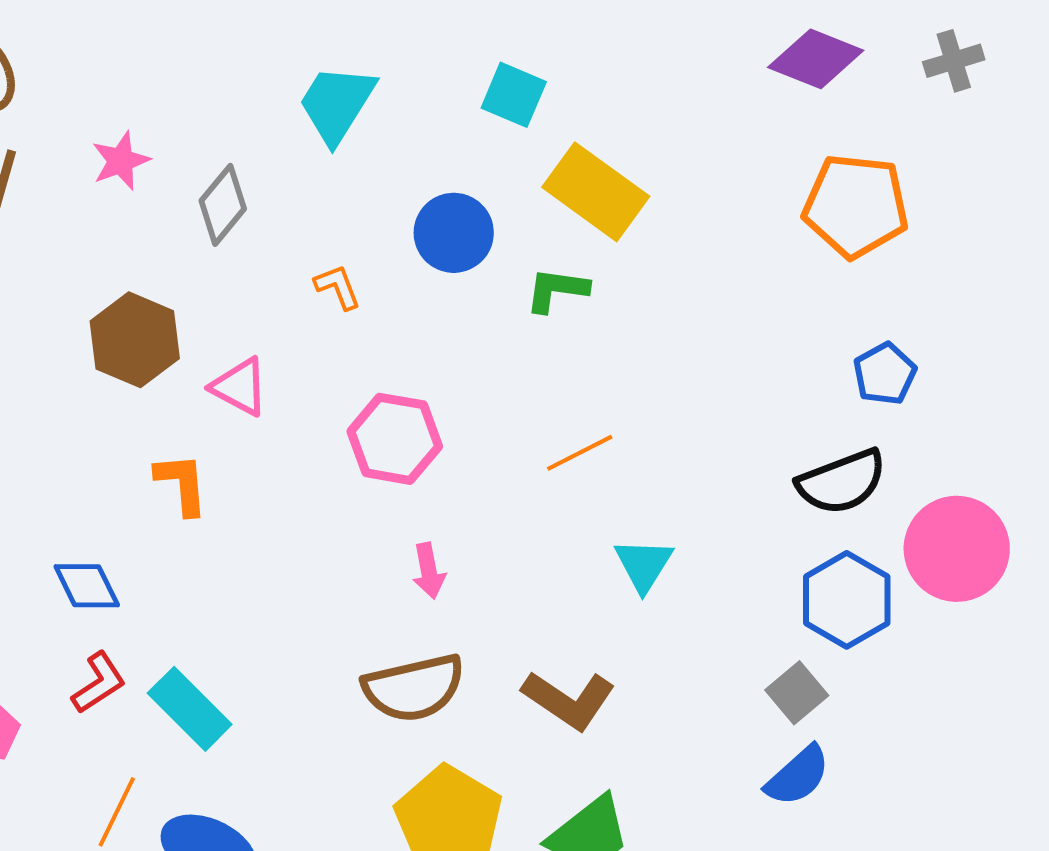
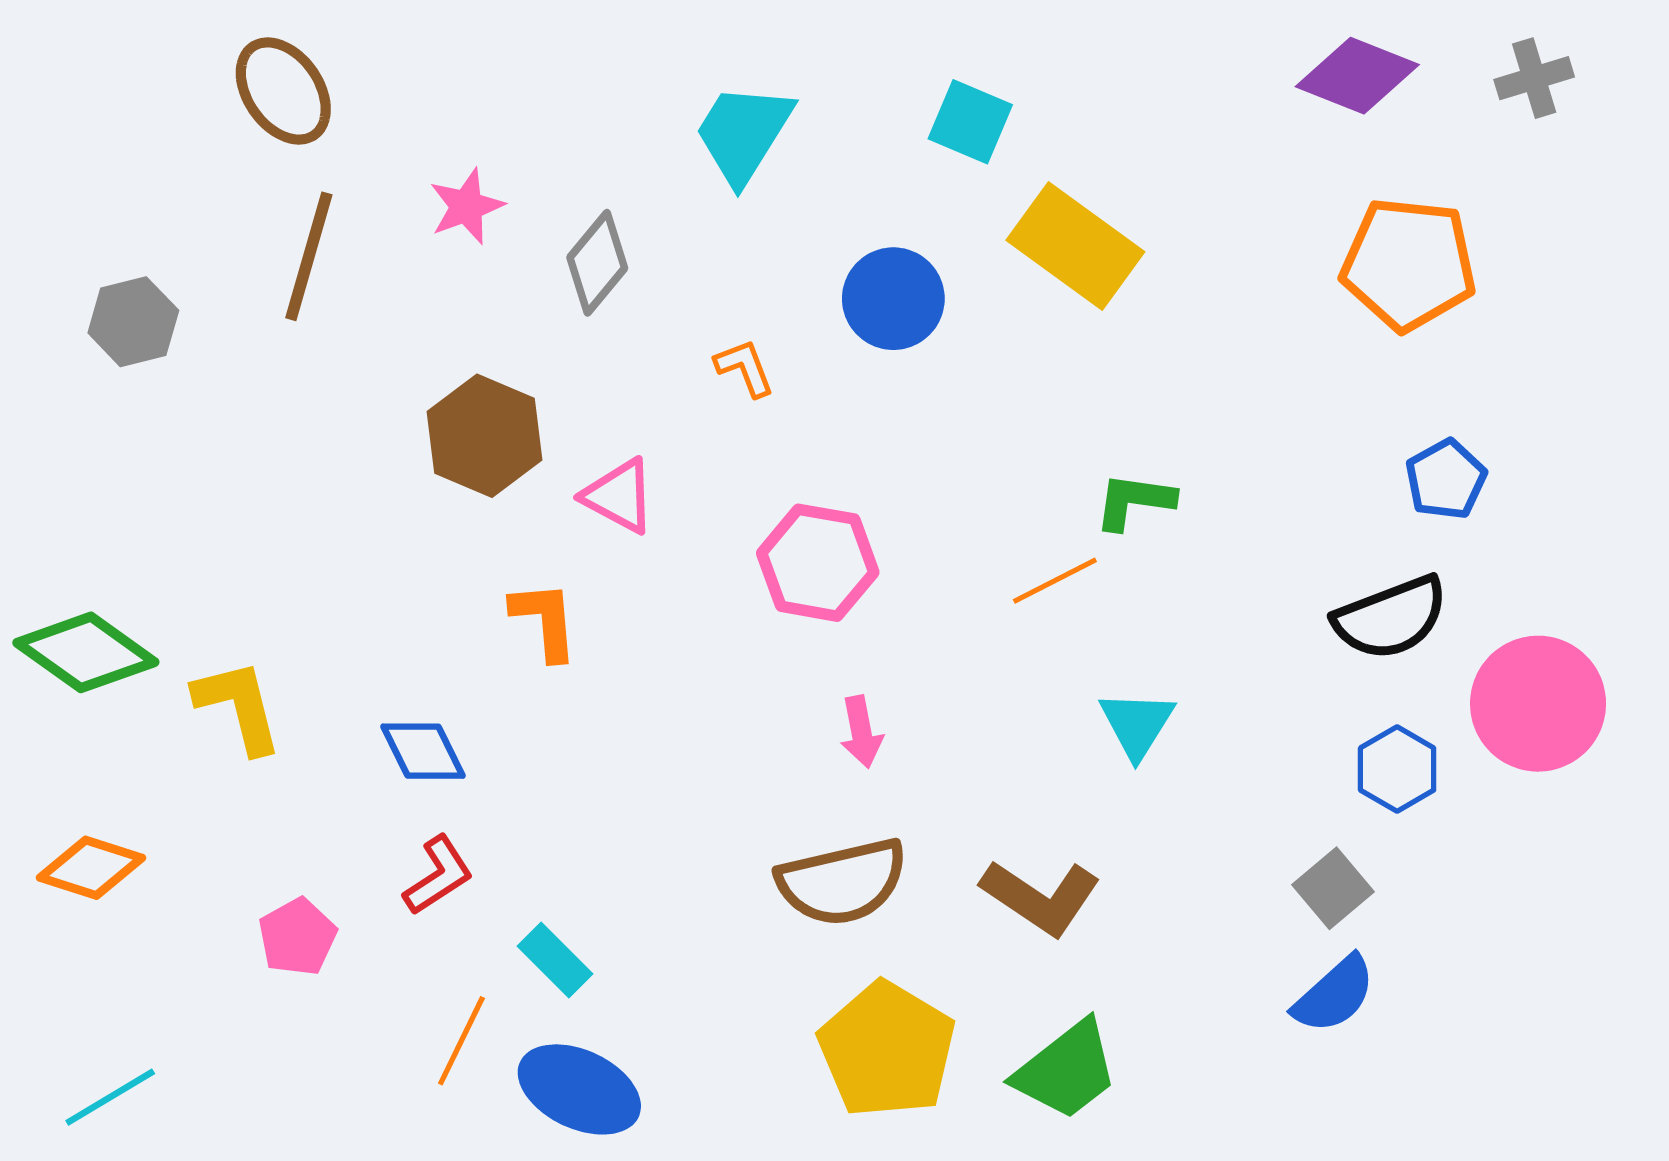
green L-shape: (557, 290) -> (1134, 501), moved
blue hexagon: (847, 600) -> (1397, 769), size x0.7
cyan rectangle: (190, 709) -> (555, 960), moved, size x0.7

